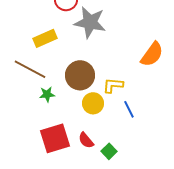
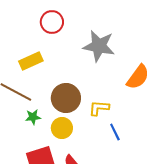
gray star: (90, 22) -> (99, 46), moved
yellow circle: (93, 103) -> (62, 128), moved

